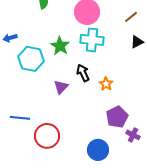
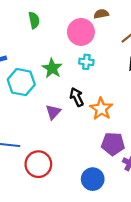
cyan cross: (92, 40) -> (86, 62), size x0.6
orange star: (106, 84) -> (101, 109), size x1.5
purple pentagon: (117, 117) -> (113, 144), turned 30

